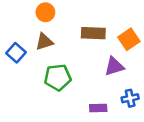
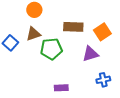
green pentagon: (58, 77) -> (51, 49), moved
purple rectangle: (98, 108) -> (61, 88), moved

